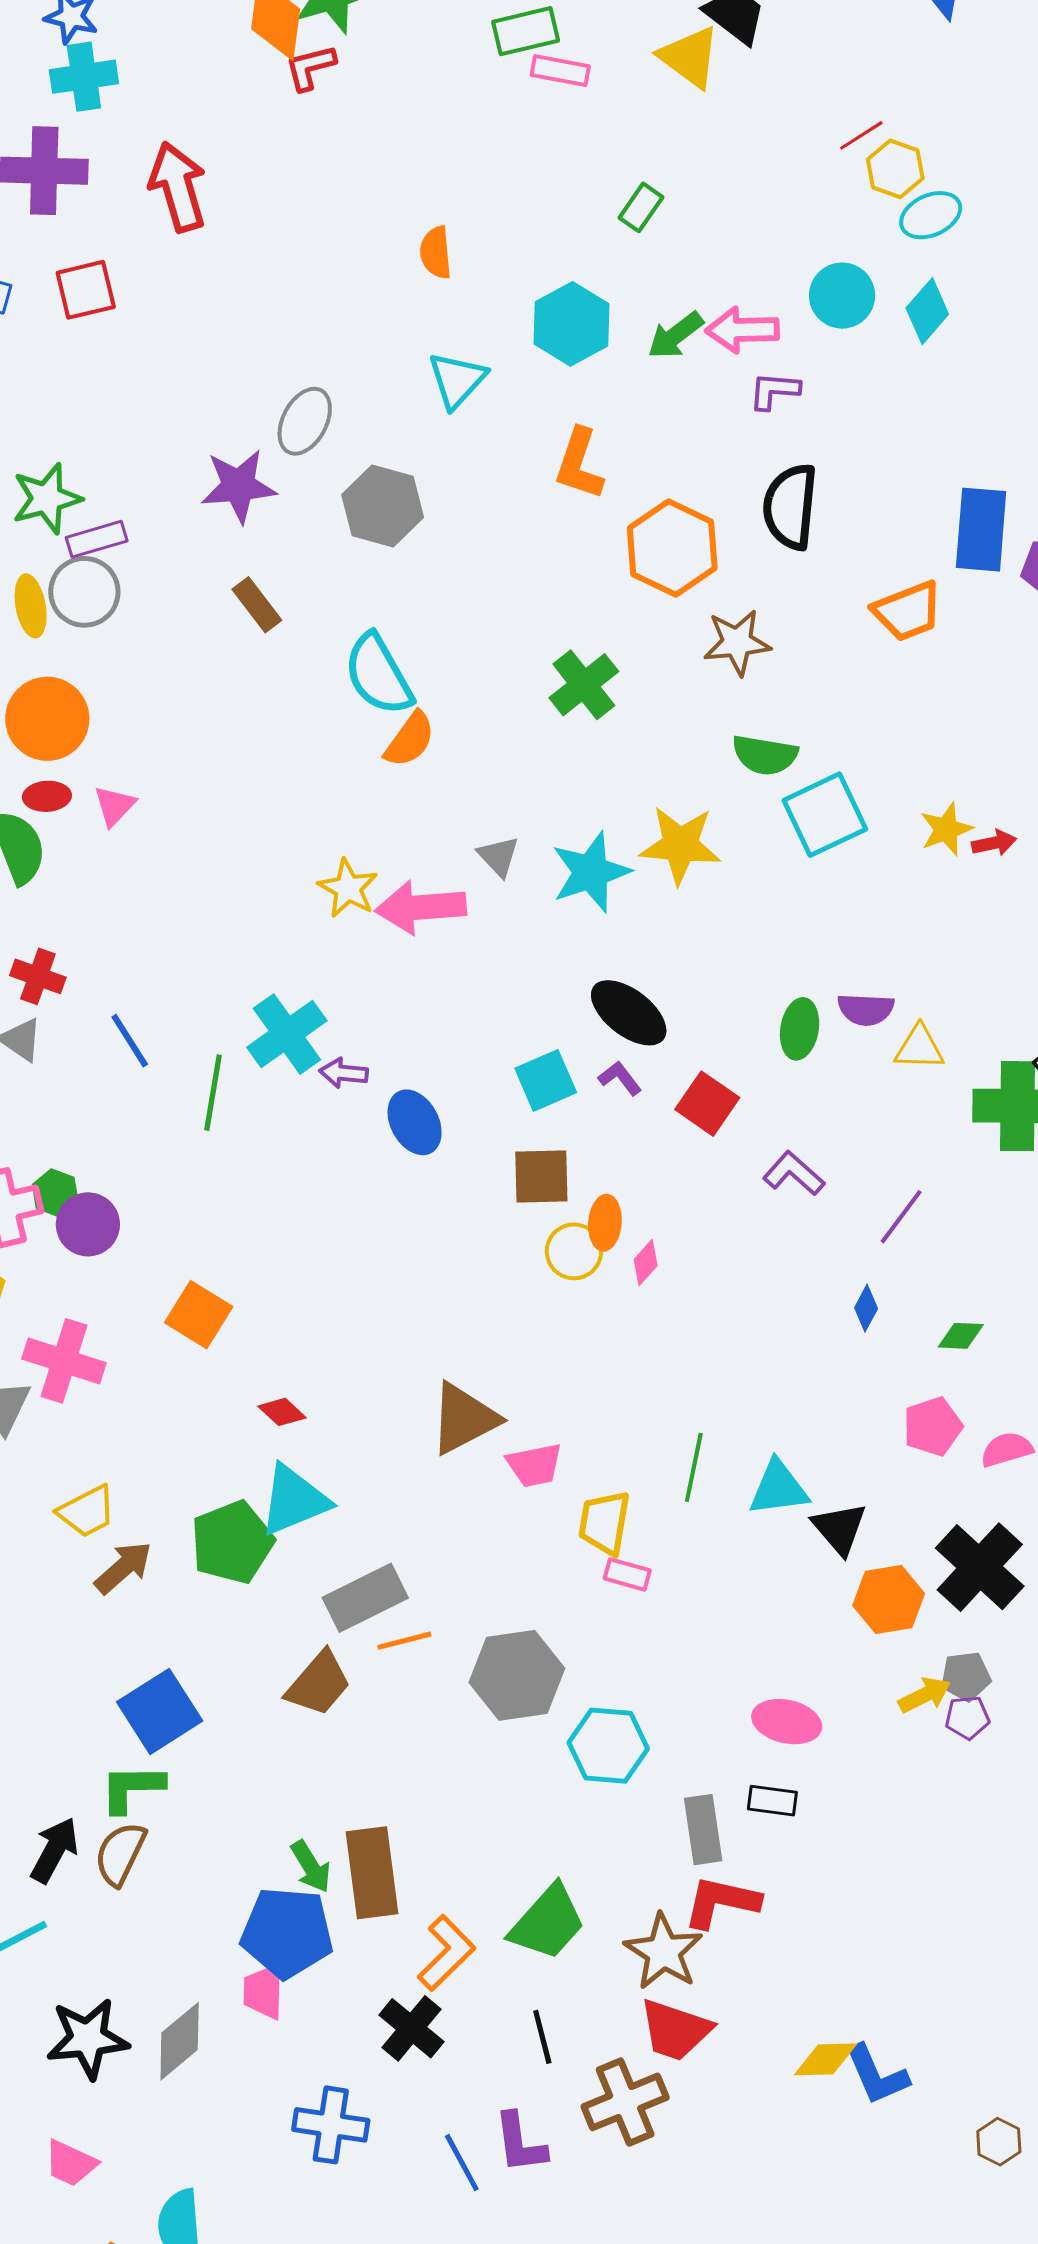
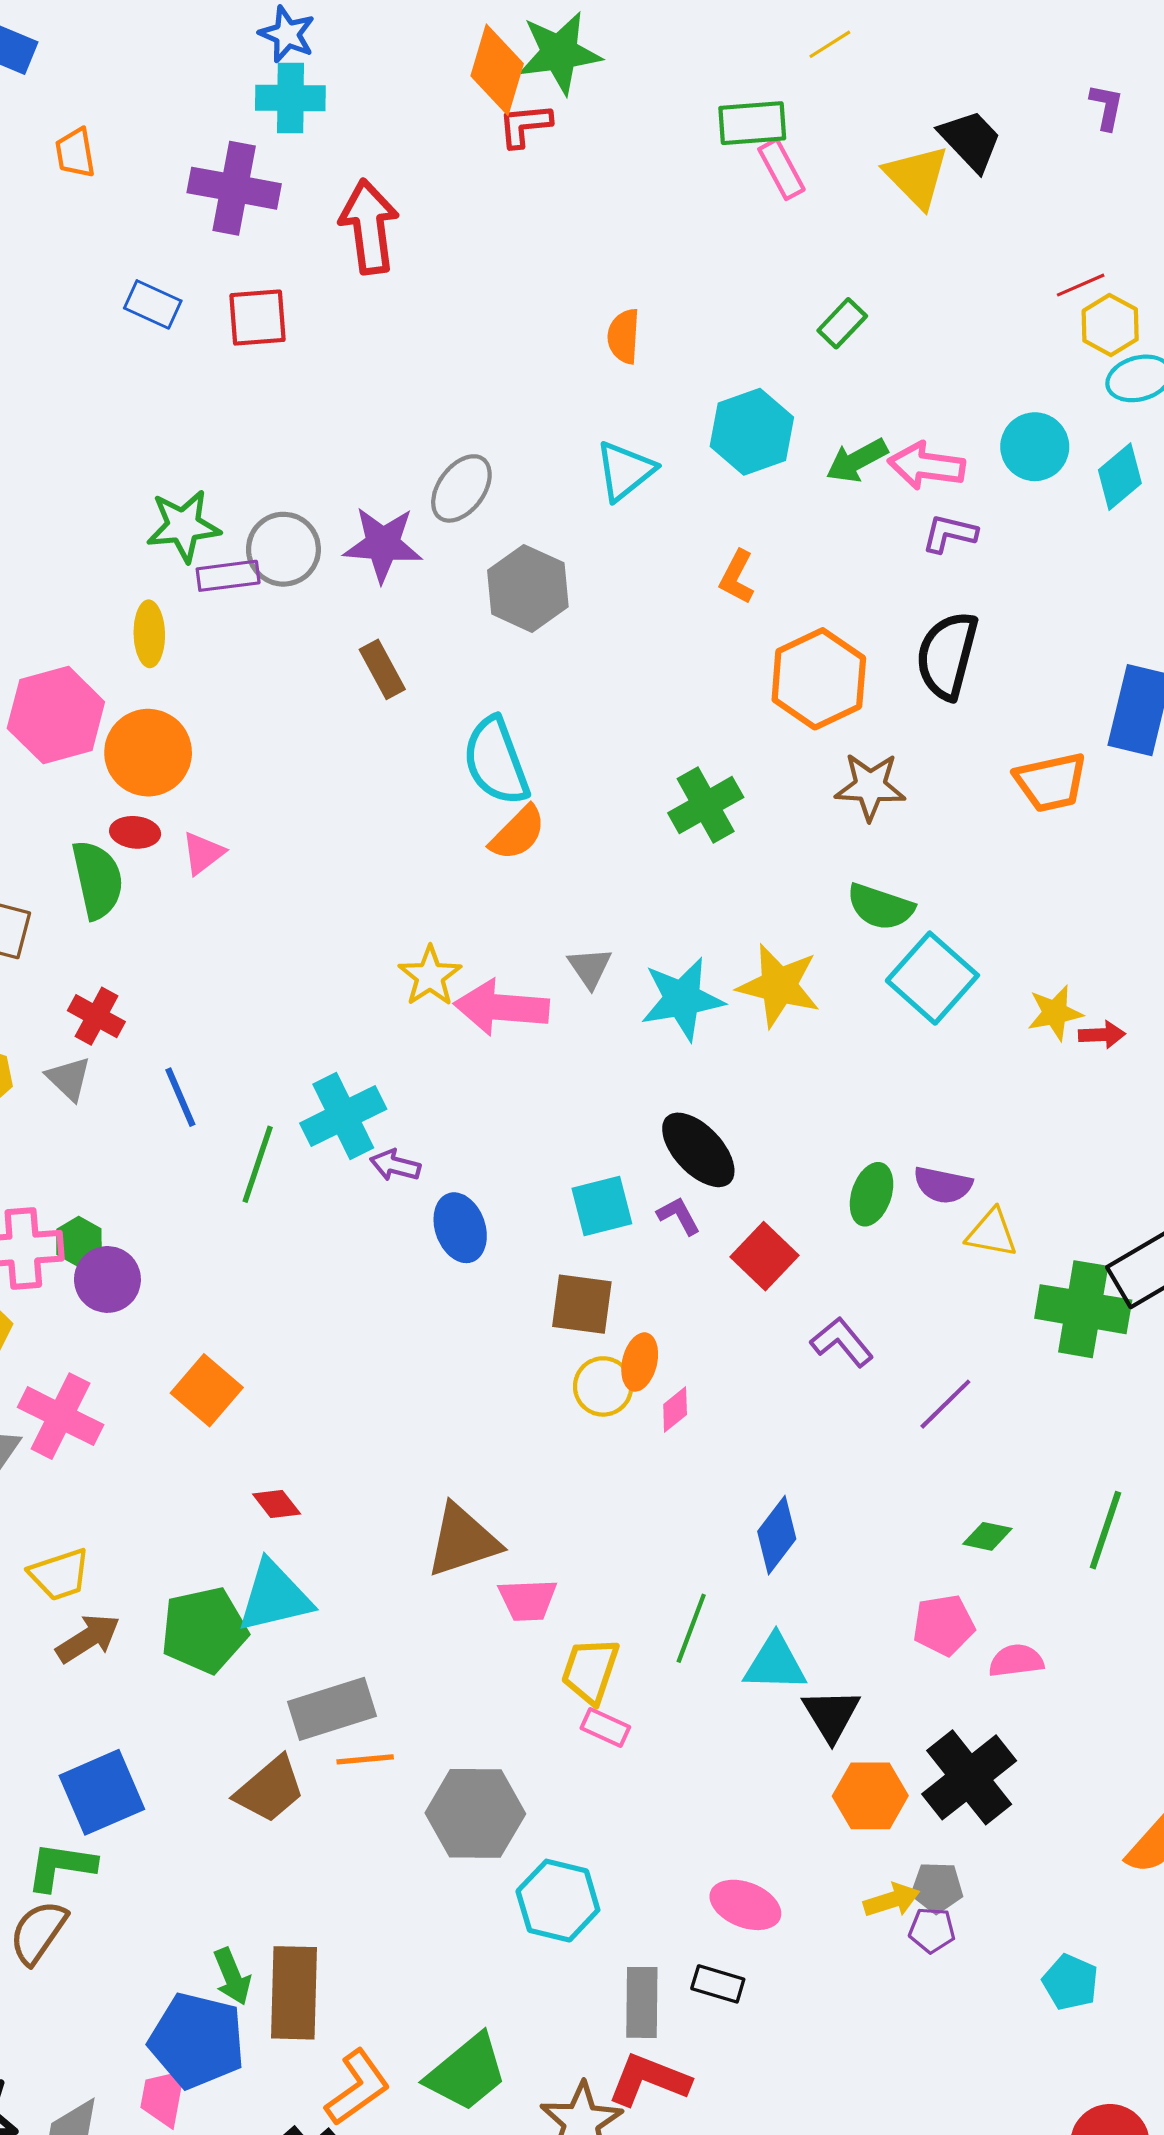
pink rectangle: (560, 71) -> (781, 169), turned 42
orange L-shape: (579, 464) -> (737, 577), size x0.7
gray circle: (84, 592) -> (283, 549), moved
cyan square: (825, 815) -> (932, 978), turned -32
blue diamond: (866, 1308) -> (777, 1535), moved, size x1.6

